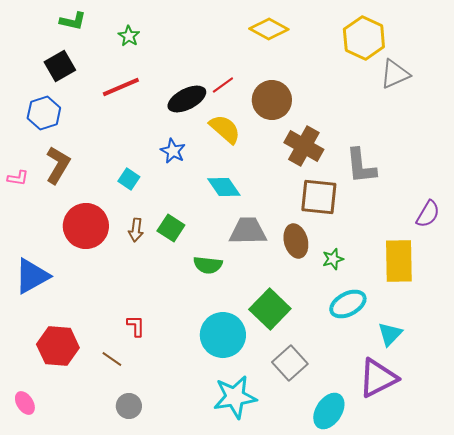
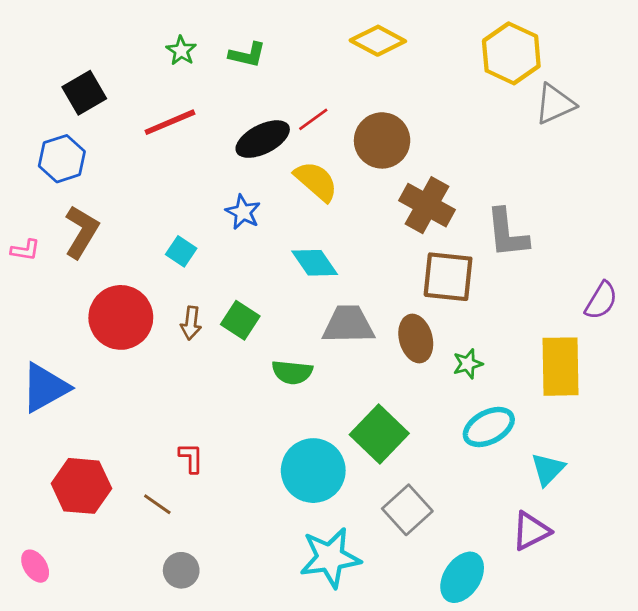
green L-shape: (73, 21) -> (247, 55), moved
purple triangle: (378, 378) -> (531, 531), size x0.7

